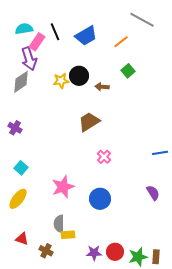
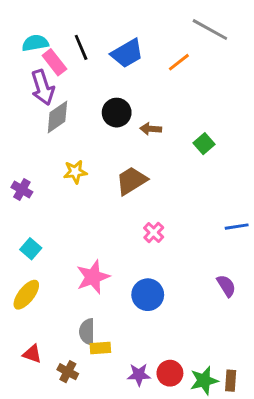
pink rectangle: (37, 42) -> (54, 62), turned -72
green square: (128, 71) -> (204, 144), moved
yellow star: (61, 81) -> (75, 172), moved
gray diamond: (21, 82) -> (57, 117), moved

